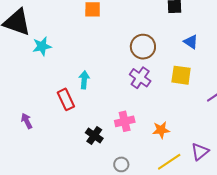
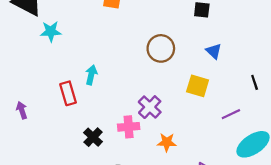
purple cross: (140, 78) -> (150, 107), moved

